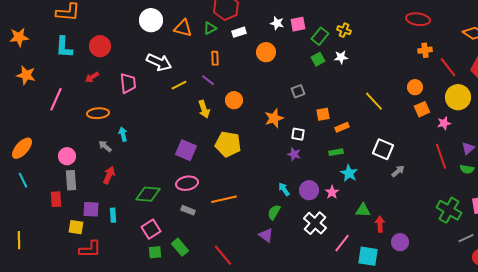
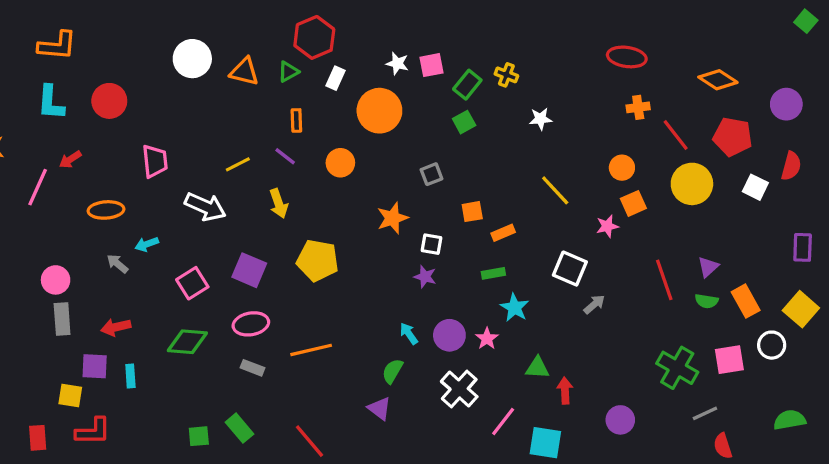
white rectangle: (239, 32) -> (336, 78), turned -48
orange circle: (266, 52) -> (379, 111), size x1.4
white star: (341, 57) -> (541, 119), moved
white arrow: (159, 62) -> (205, 207), moved
red arrow: (92, 77) -> (70, 159), moved
orange circle: (234, 100) -> (340, 163), moved
pink star: (444, 123) -> (607, 226), moved
cyan arrow: (123, 134) -> (147, 244), turned -96
red arrow: (109, 175) -> (116, 327), moved, turned -126
red rectangle: (56, 199) -> (38, 438), moved
pink square: (151, 229) -> (192, 283), moved
purple circle: (400, 242) -> (620, 420), moved

